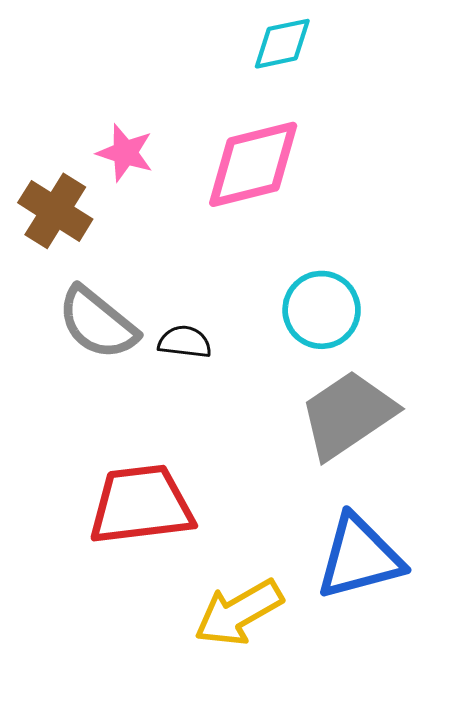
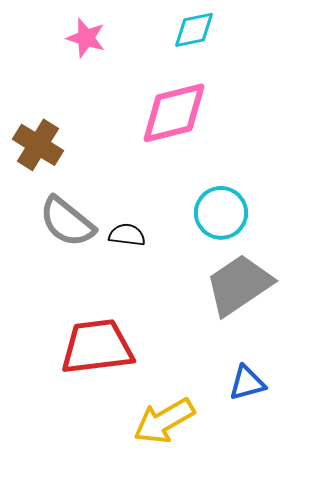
pink star: (125, 153) -> (86, 38), moved
blue triangle: (359, 557) -> (247, 383), size x0.6

